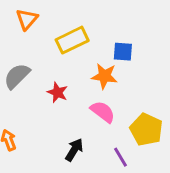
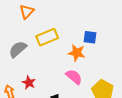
yellow rectangle: (72, 40) -> (47, 37), moved
red star: (57, 92) -> (29, 83), moved

